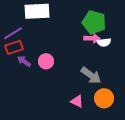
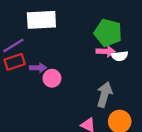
purple arrow: (24, 61) -> (38, 68), moved, turned 144
gray arrow: (91, 75) -> (104, 95), turned -110

